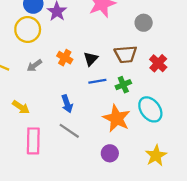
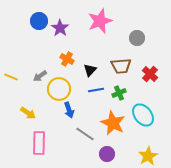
yellow circle: (28, 29) -> (59, 89), moved
orange cross: (65, 58) -> (67, 59), moved
gray line: (69, 131) -> (85, 134), moved

